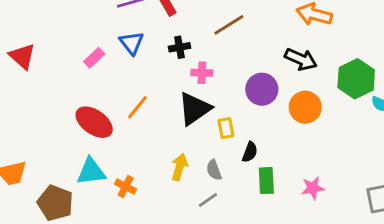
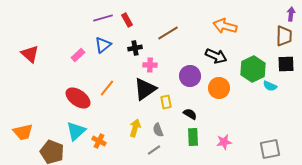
blue triangle: (132, 43) -> (103, 45), turned 30
black semicircle: (250, 152) -> (190, 114), moved, turned -80
cyan triangle: (91, 172) -> (76, 131), turned -35

